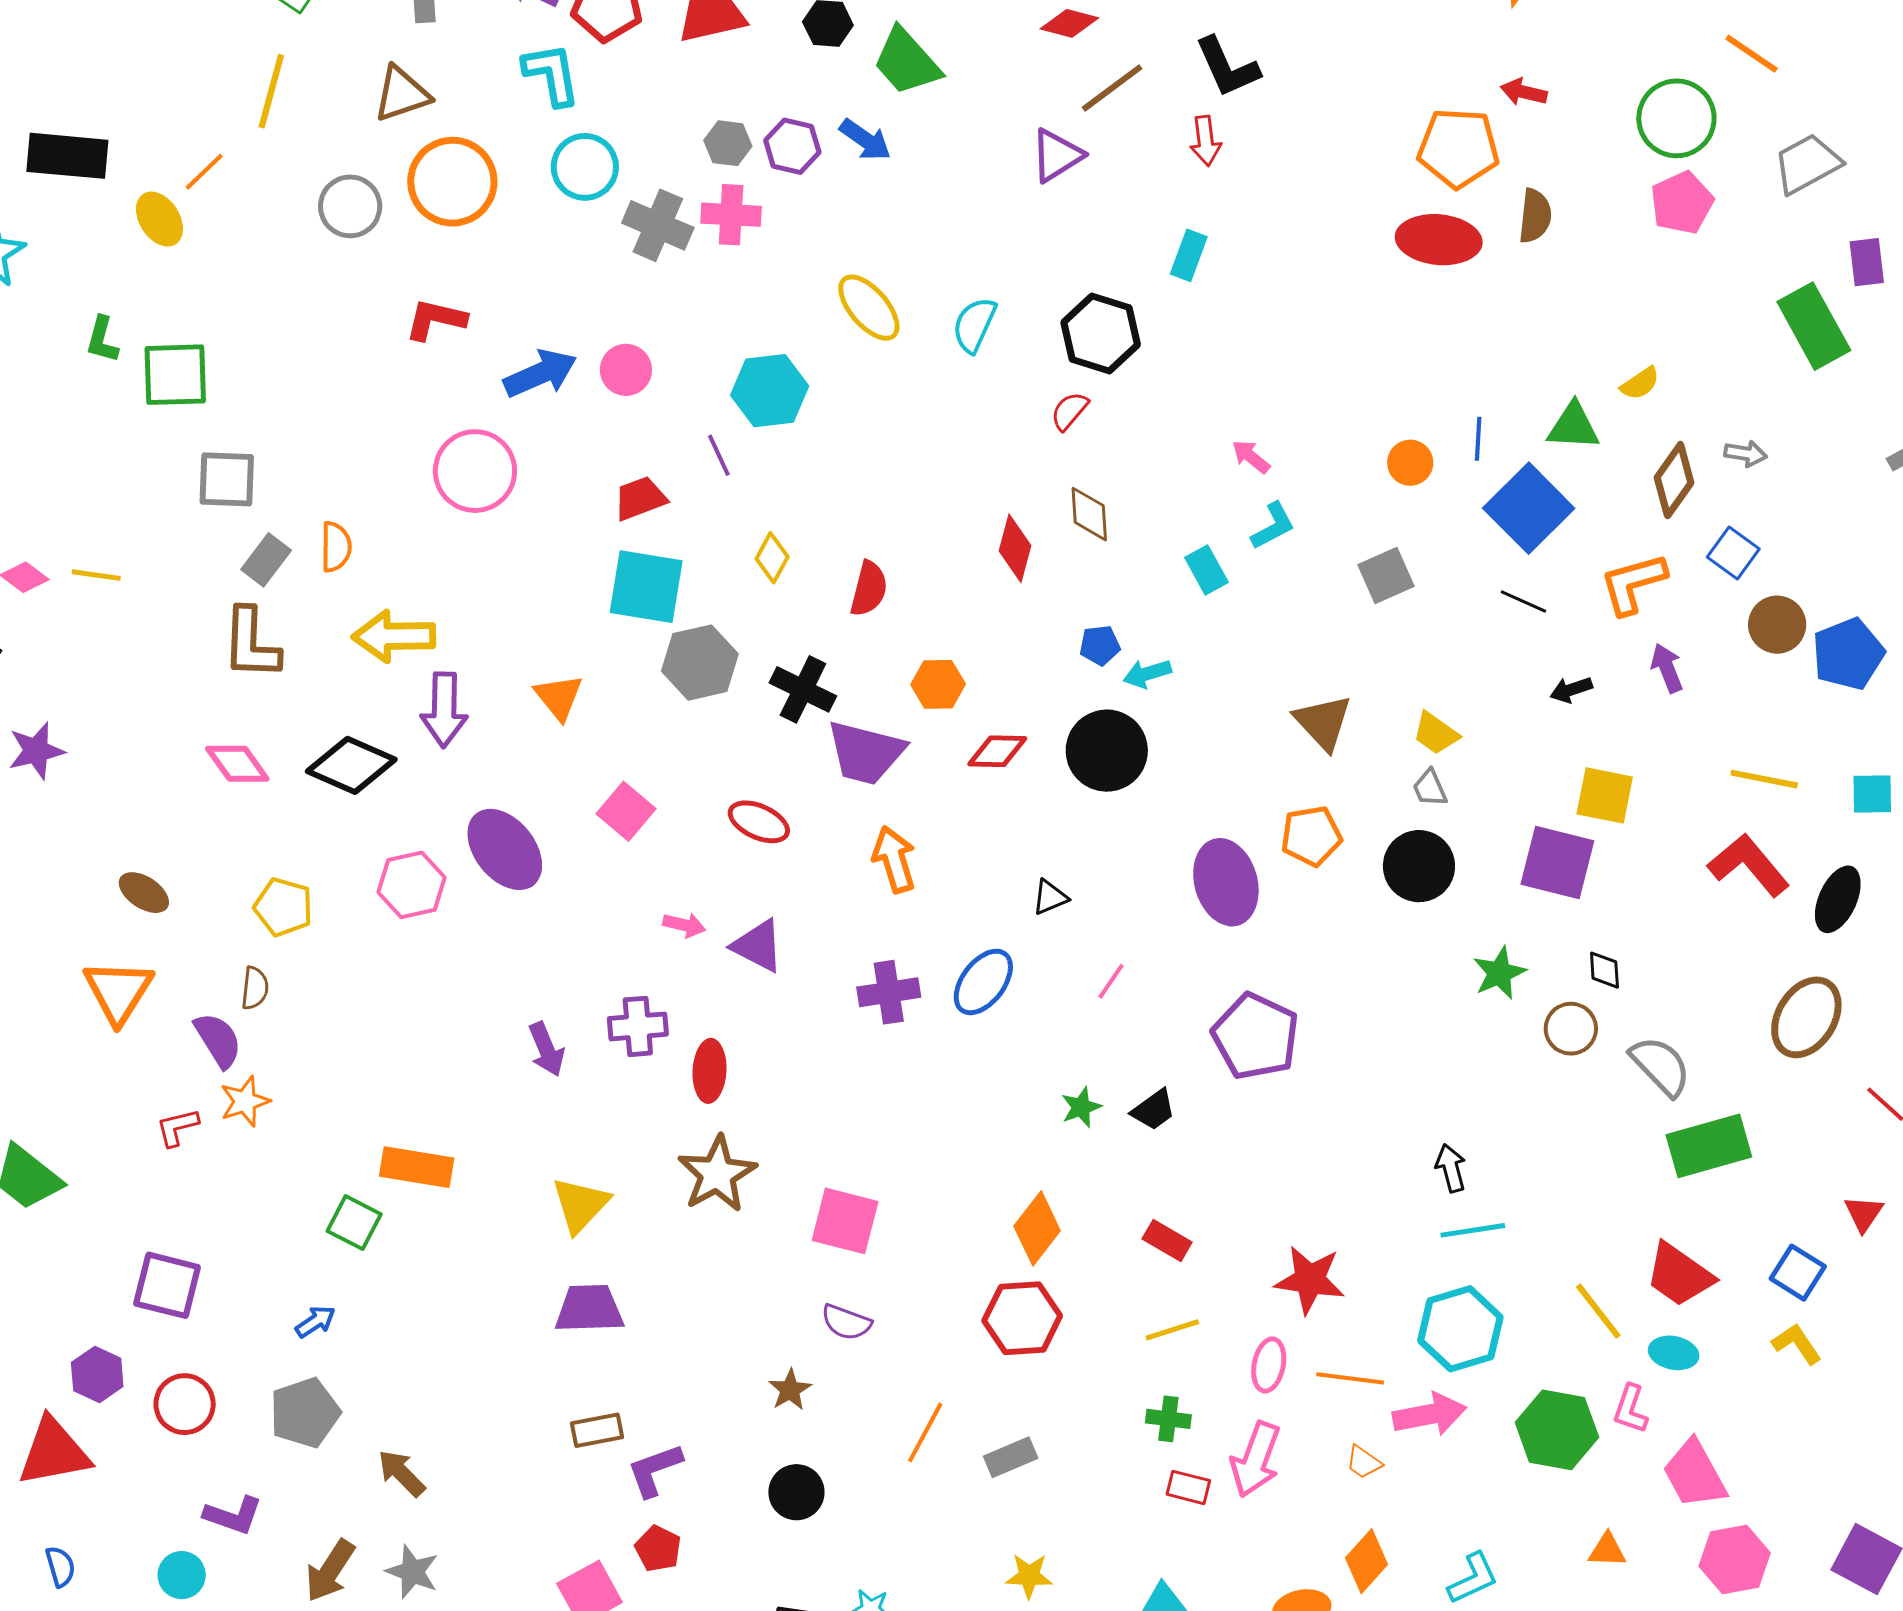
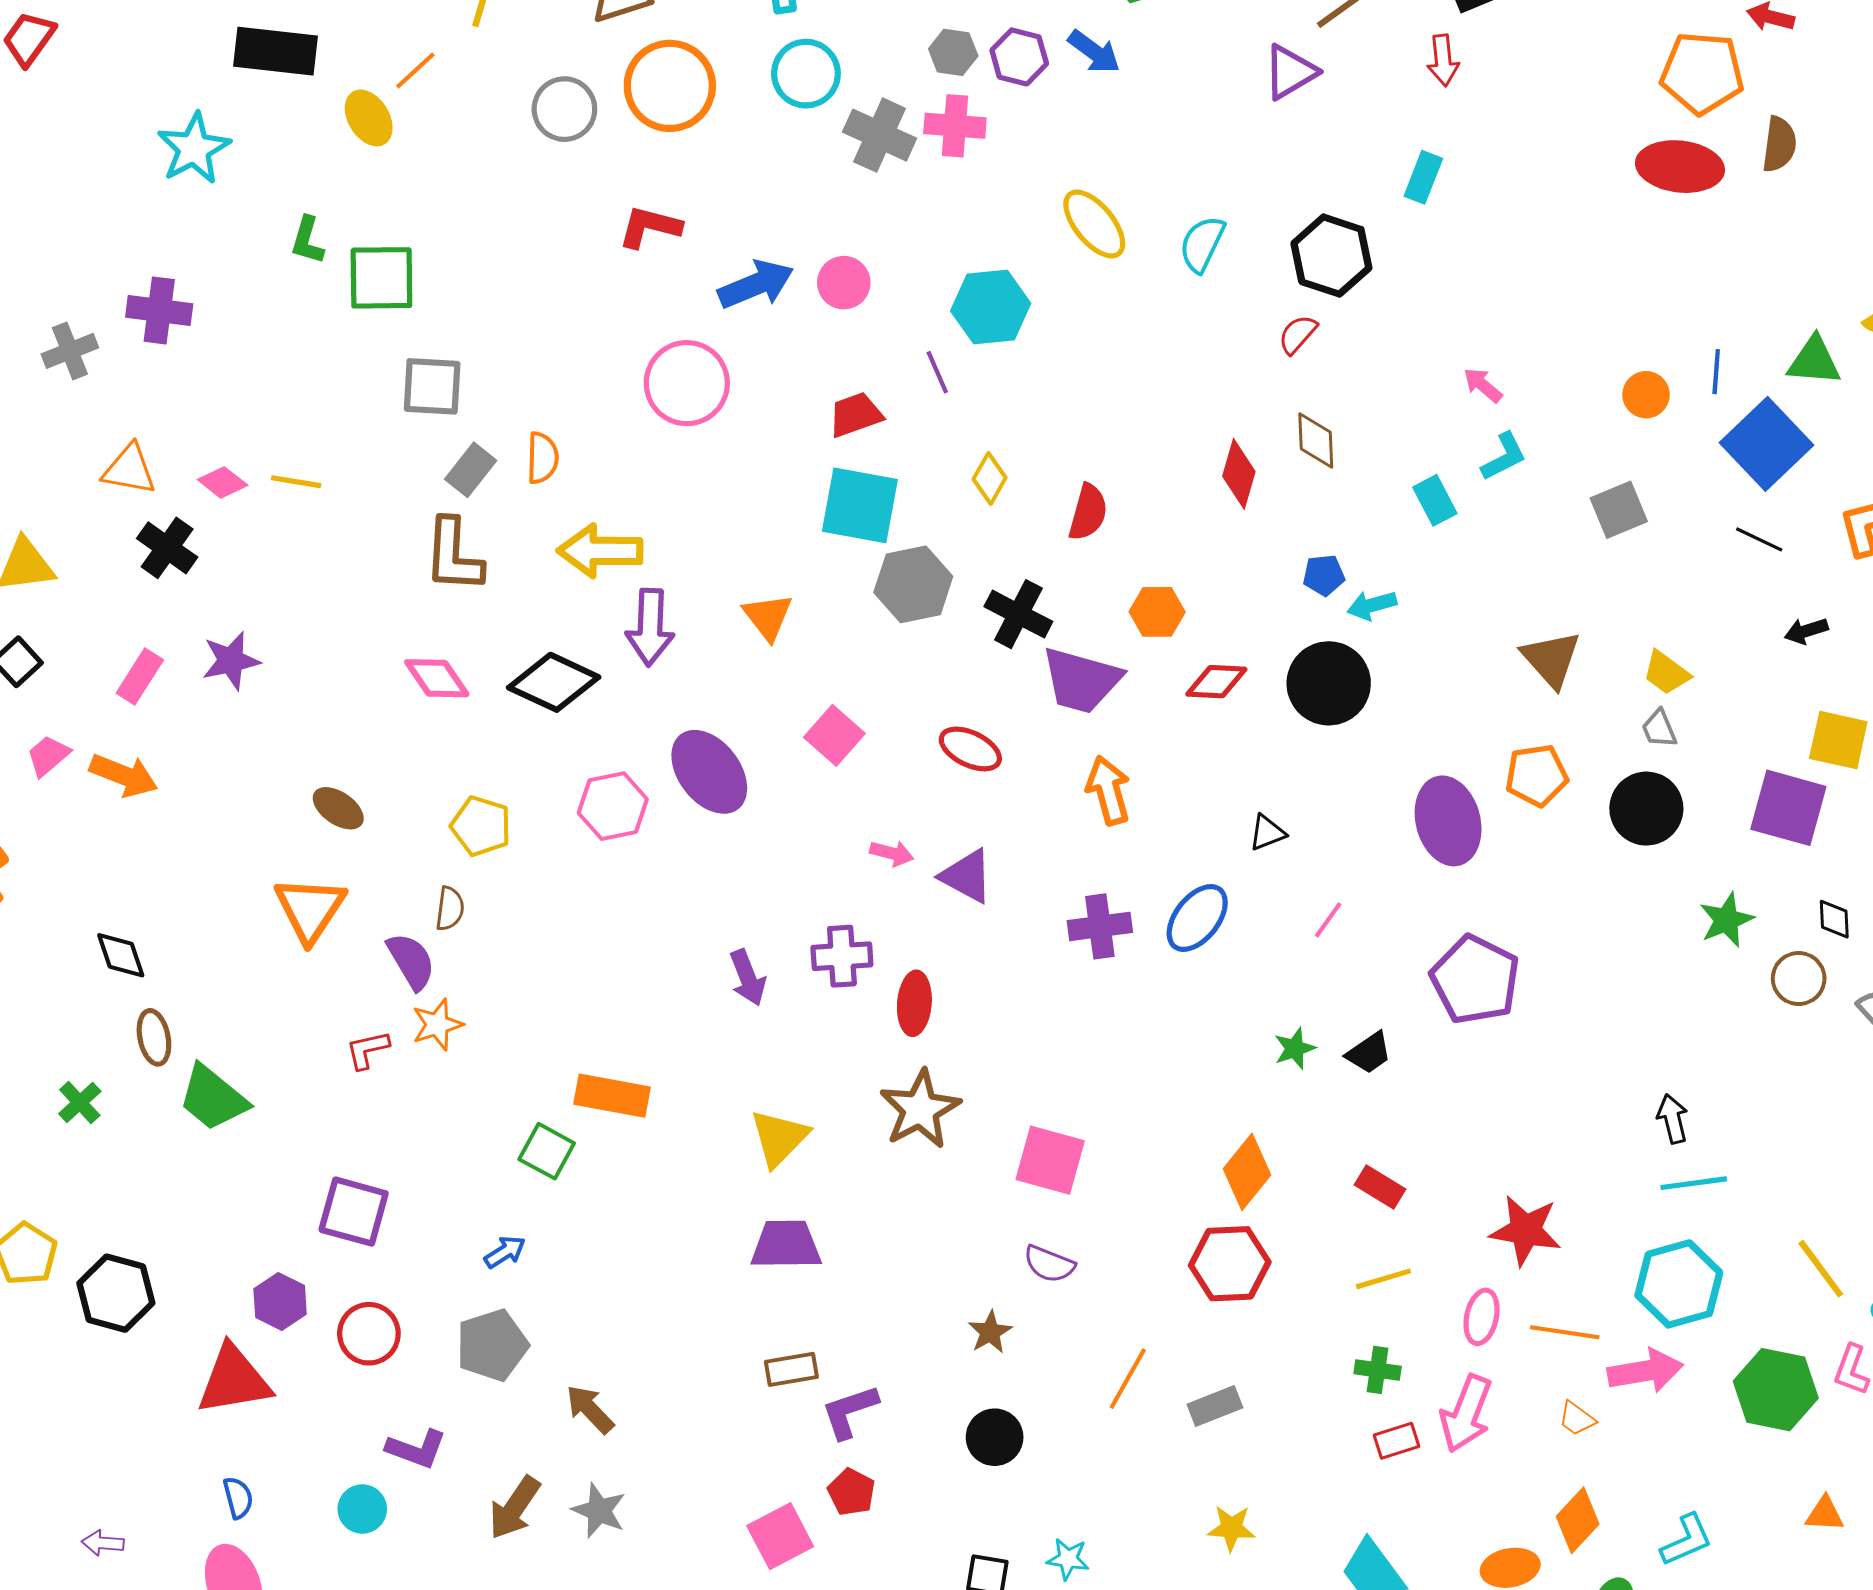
red rectangle: (1188, 1487) -> (1397, 1441), turned -33

